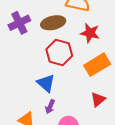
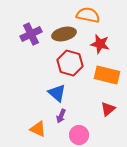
orange rectangle: (97, 65) -> (107, 75), turned 45

